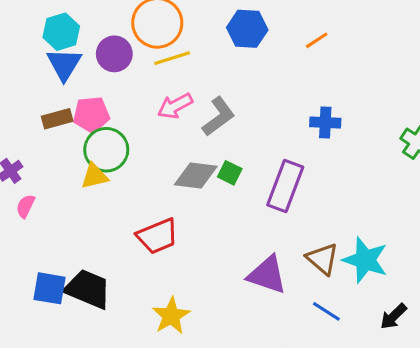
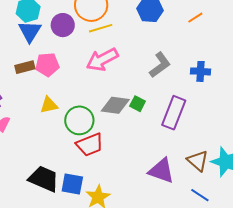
pink arrow: (175, 106) -> (102, 60), size x1.4
gray L-shape: (219, 116) -> (160, 65), moved
green circle: (106, 150) -> (79, 120), moved
blue square: (49, 288) -> (72, 184), moved

